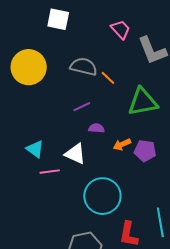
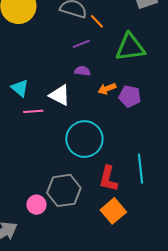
purple line: (82, 107) -> (81, 44), moved

